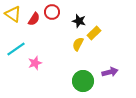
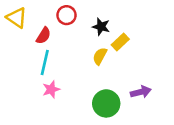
red semicircle: (34, 19) -> (43, 36), moved
cyan line: (16, 49) -> (45, 62), moved, turned -42
pink star: (35, 63) -> (51, 89), moved

